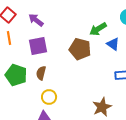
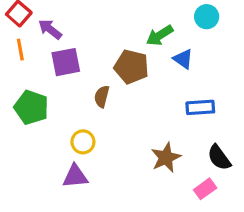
purple arrow: (36, 20) -> (50, 29), moved
brown semicircle: (41, 73) -> (102, 96), moved

